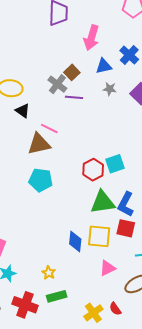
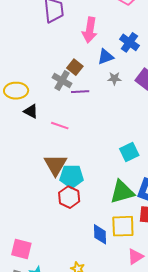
brown triangle: (39, 144) -> (55, 165), moved, turned -40
red hexagon: (93, 170) -> (69, 197), moved
cyan pentagon: (41, 180) -> (72, 176), moved

